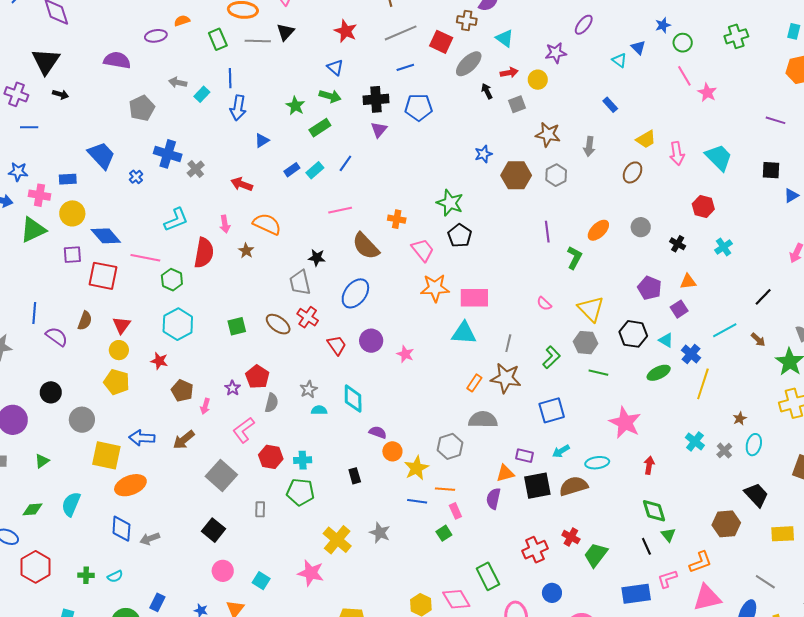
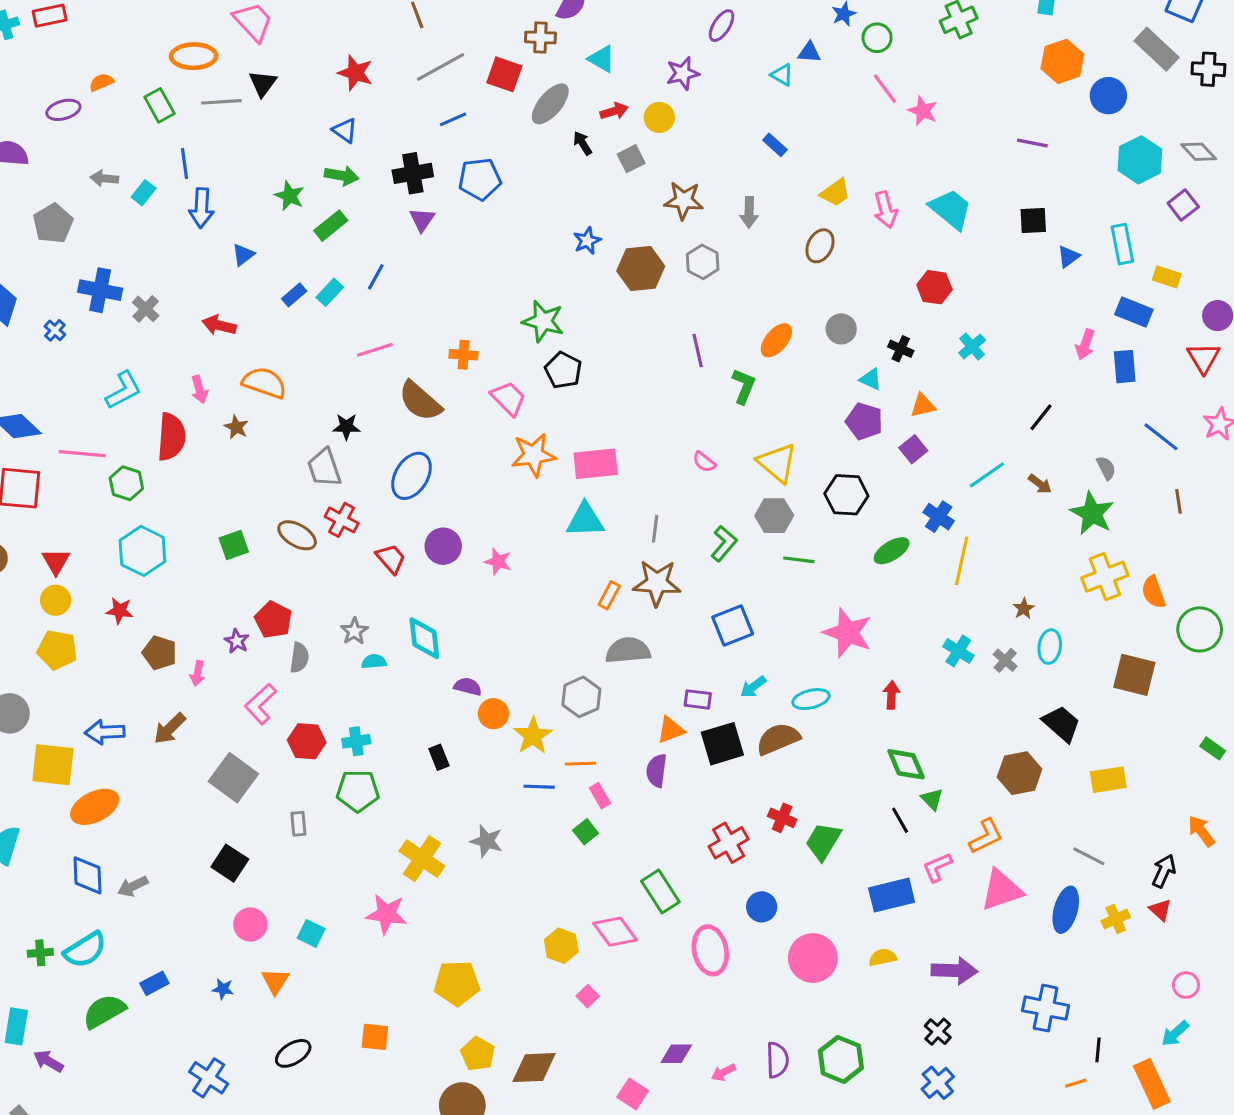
blue triangle: (638, 48) -> (809, 52), turned -35
cyan triangle: (666, 340) -> (871, 379), moved
cyan semicircle: (115, 576) -> (85, 950), size x1.8
blue rectangle: (157, 602) -> (154, 983), turned 42

